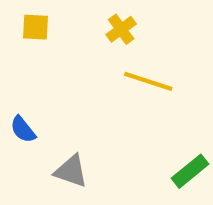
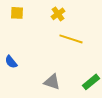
gray triangle: (71, 171) -> (52, 82), moved

